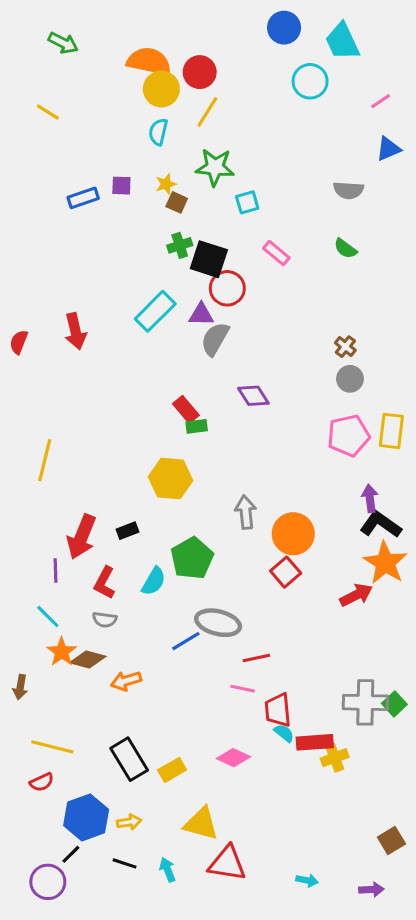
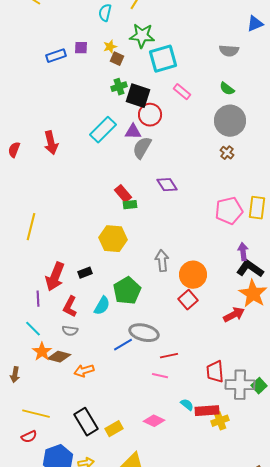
cyan square: (247, 202) -> (163, 59), size x1.8
gray circle: (350, 379) -> (230, 121), moved, size x1.8
red trapezoid: (278, 710) -> (215, 372), moved

